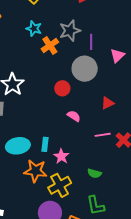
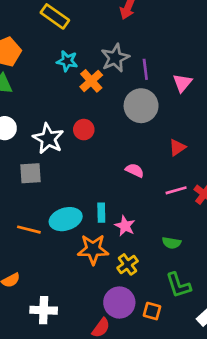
red circle: (62, 88) -> (84, 130), moved
yellow cross: (60, 185) -> (128, 264), size x0.7

